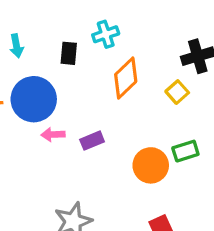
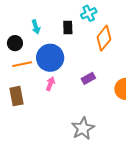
pink arrow: (53, 135) -> (50, 84), moved, turned 120

